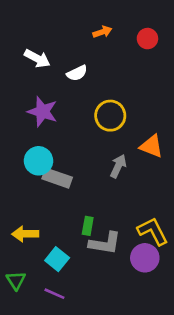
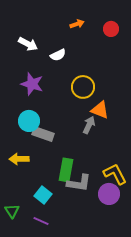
orange triangle: (151, 146) -> (100, 110), moved
green rectangle: (88, 226) -> (66, 170), size x1.6
yellow arrow: (25, 234) -> (19, 159), moved

